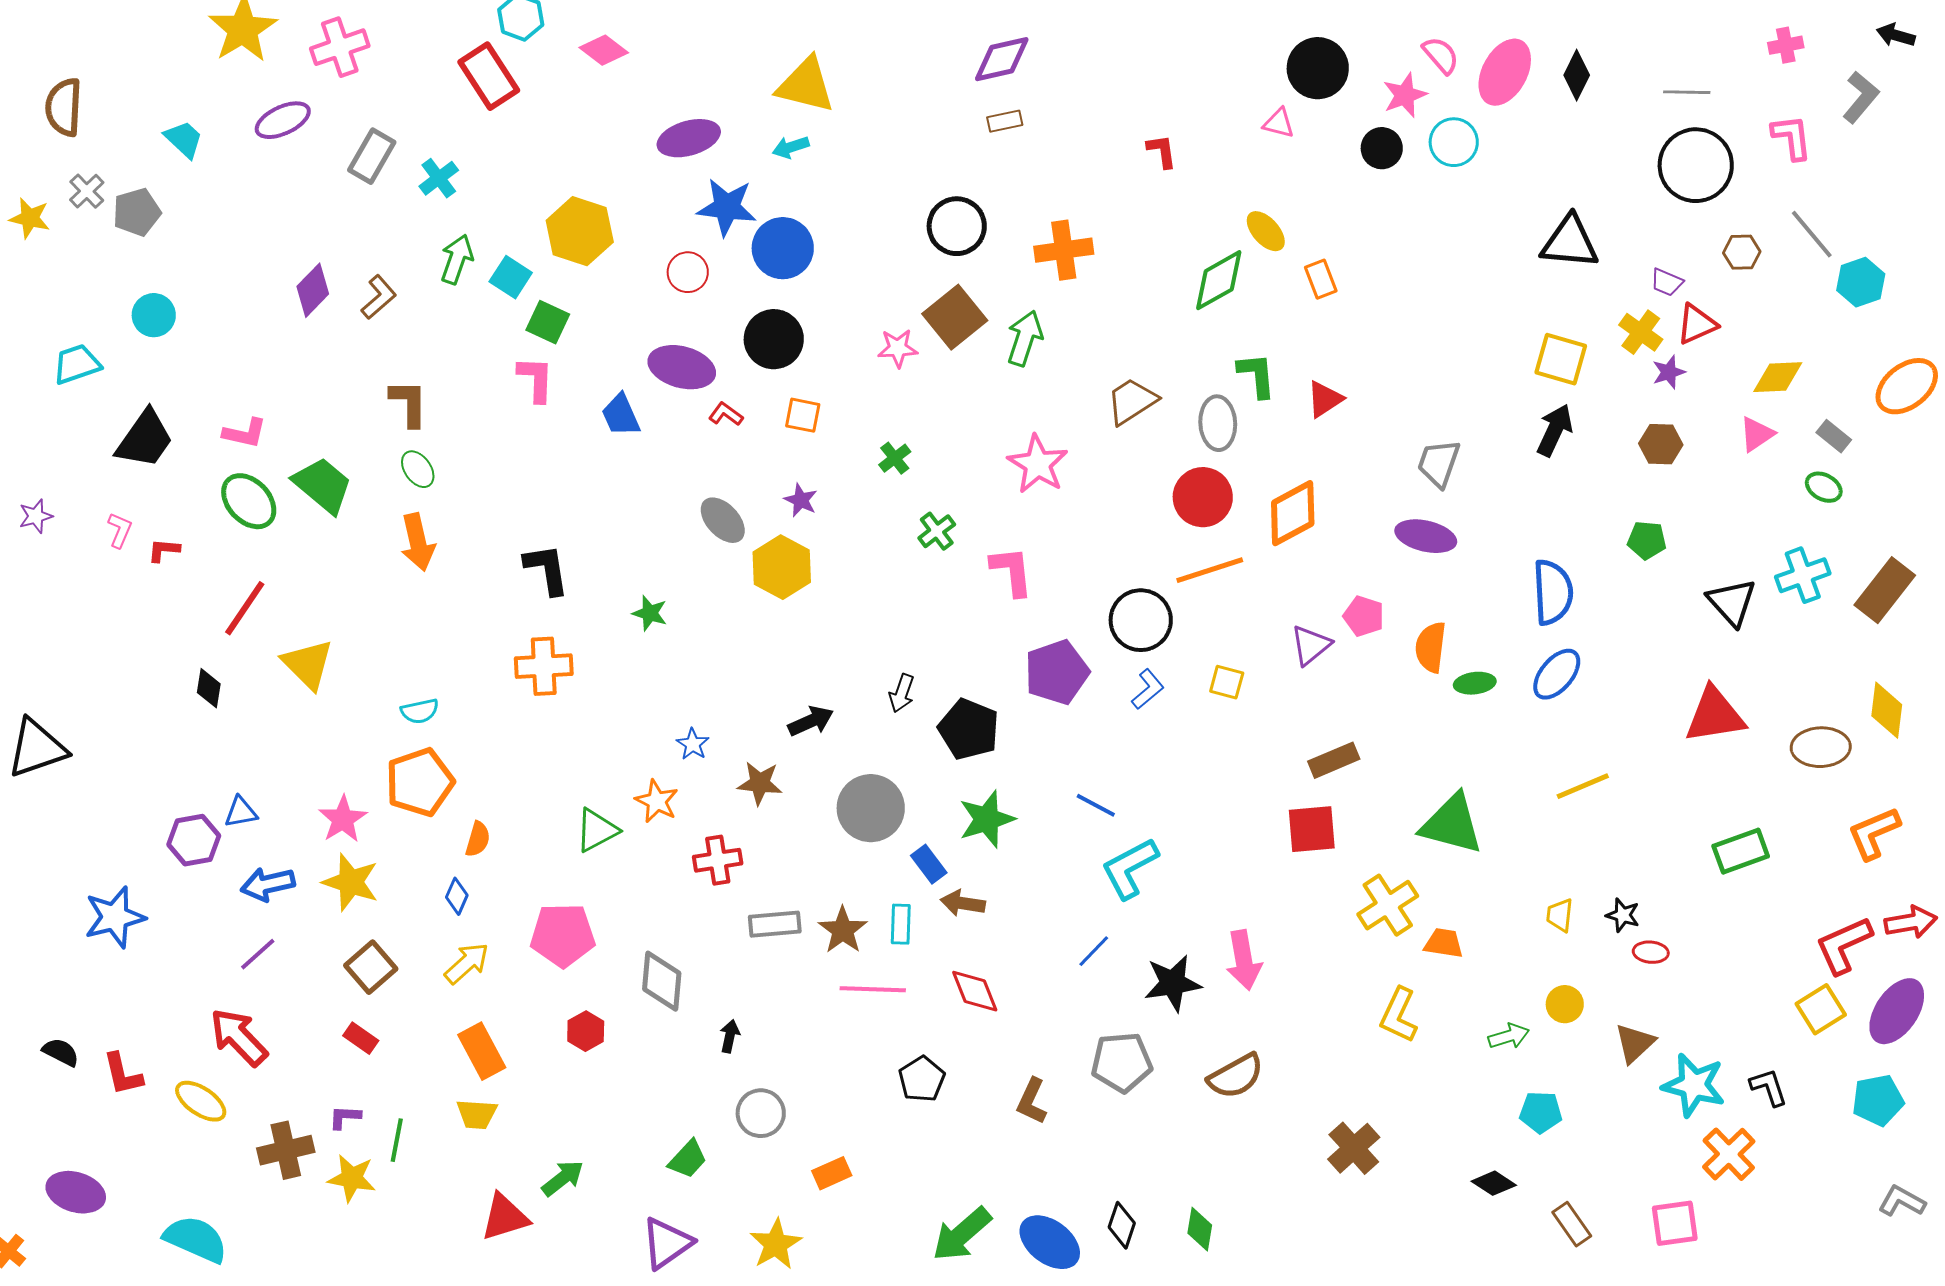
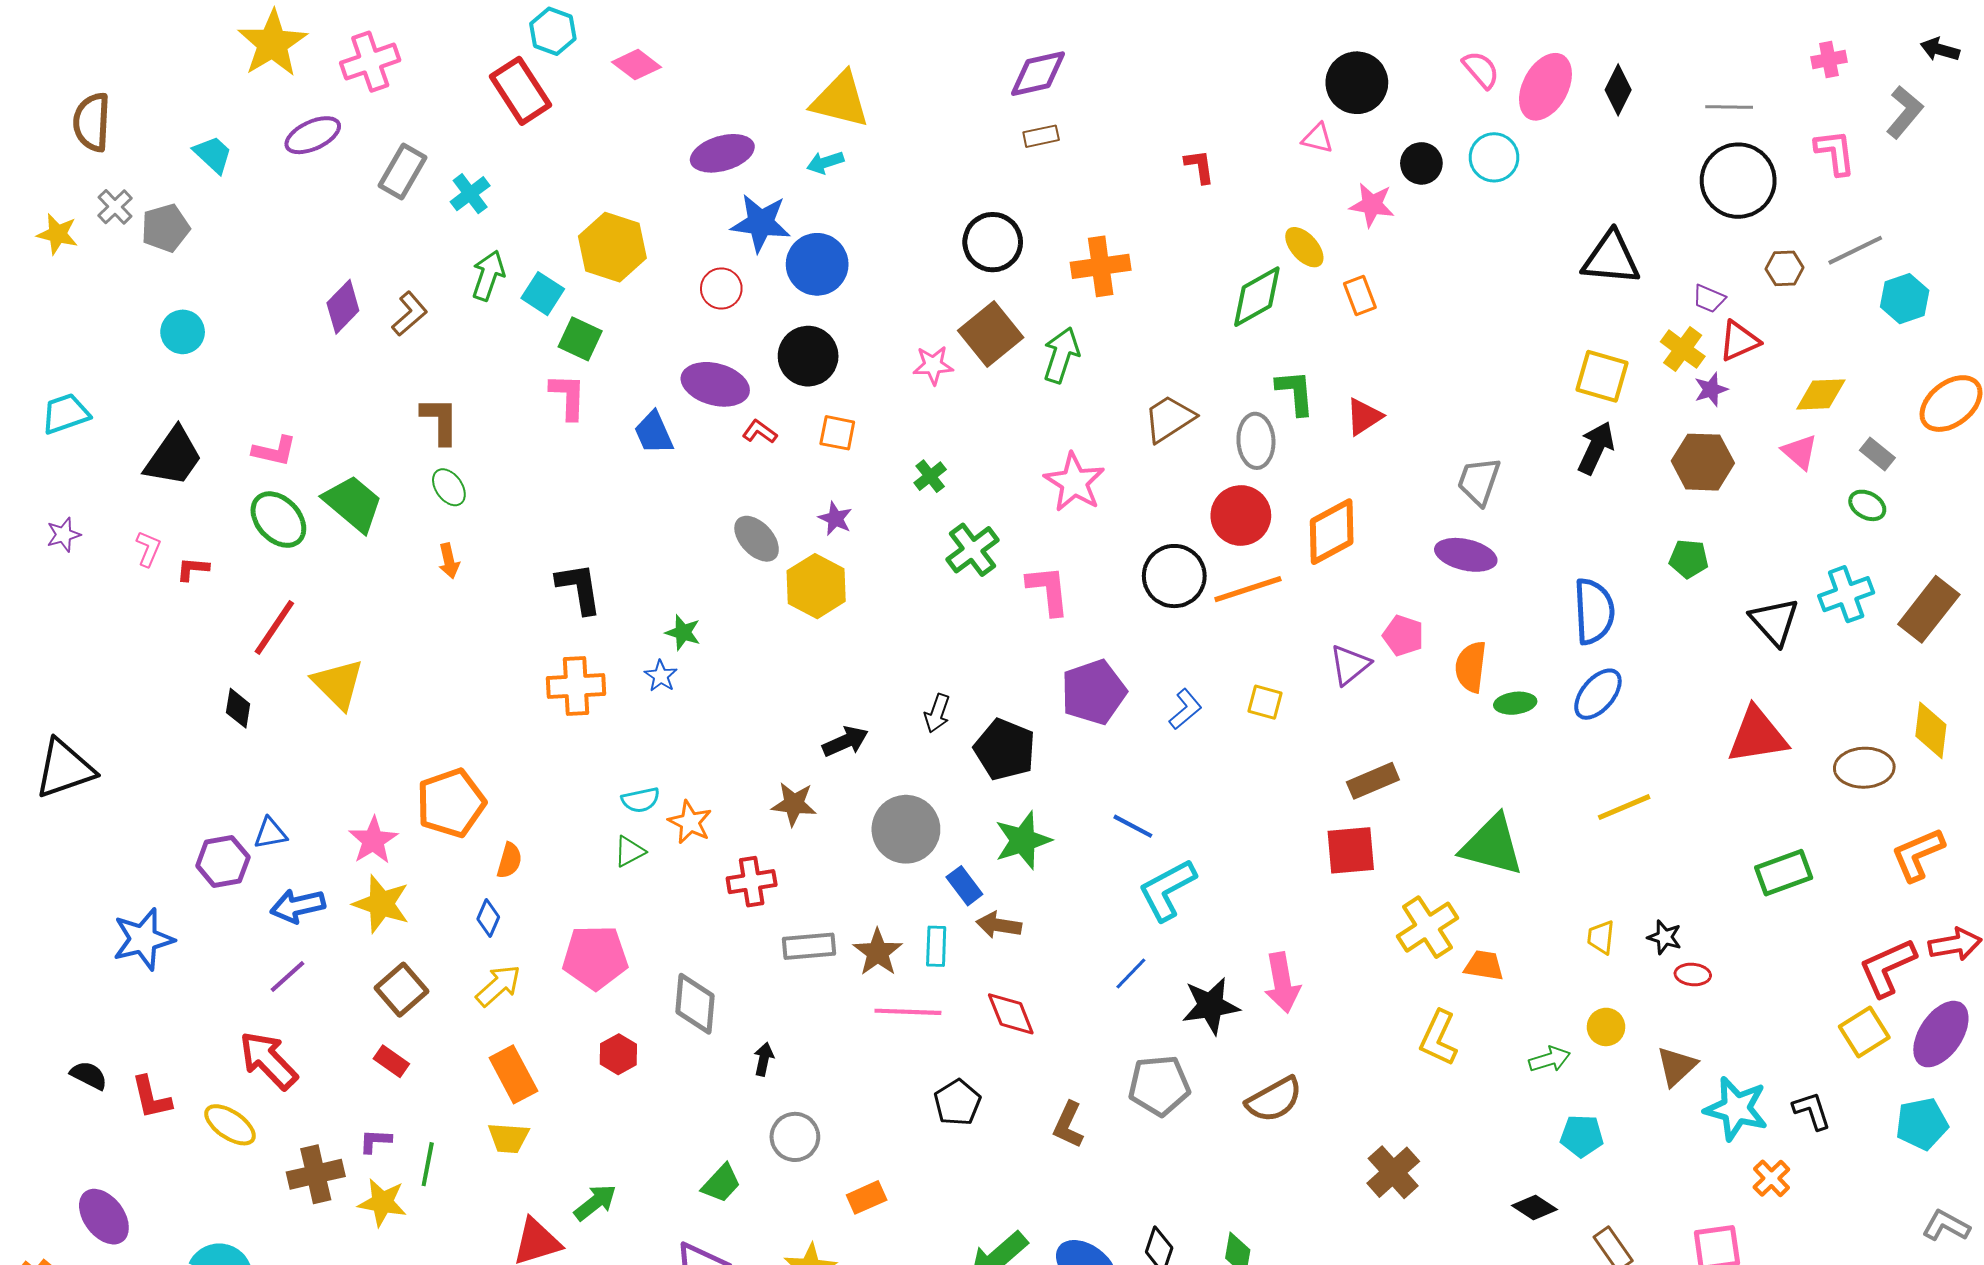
pink star: (1405, 95) -> (1372, 205), moved, turned 30
gray line: (1812, 234) -> (1855, 250), turned -76
cyan trapezoid: (77, 364) -> (66, 414), moved
pink triangle: (1757, 434) -> (1800, 452), turned -45
brown hexagon: (1661, 444) -> (1703, 462), size x1.4
green cross: (937, 531) -> (972, 550), size x1.4
orange arrow: (418, 542) -> (449, 561), size x0.6
black circle: (1141, 620) -> (1174, 576), moved
cyan semicircle: (420, 711) -> (641, 800), moved
blue star: (693, 744) -> (661, 676), moved
green triangle: (597, 830) -> (629, 851), size x0.7
orange cross: (1729, 1154) -> (1771, 1178), size x0.7
purple ellipse: (76, 1192) -> (104, 1217), turned 36

